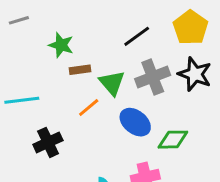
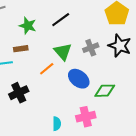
black line: (137, 36) -> (61, 20), moved
brown rectangle: (80, 70) -> (21, 49), moved
gray cross: (153, 77) -> (91, 48), size x0.7

